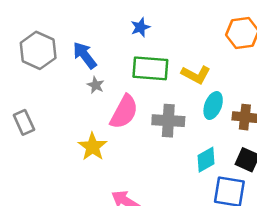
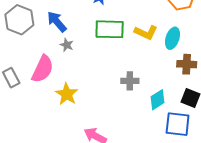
cyan ellipse: (213, 105) -> (172, 38), moved
pink semicircle: (124, 112) -> (43, 69), moved
gray cross: (168, 121) -> (130, 81), moved, size x0.7

